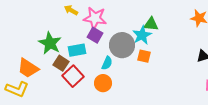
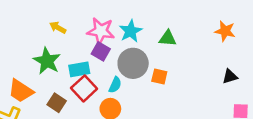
yellow arrow: (71, 10) -> (58, 27), moved
cyan star: (142, 35) -> (131, 31), moved
brown square: (61, 63) -> (57, 103), moved
red square: (73, 76) -> (84, 88), moved

